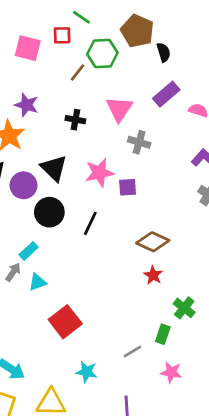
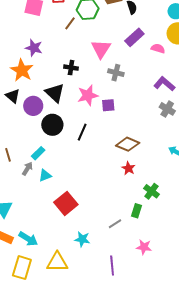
black cross: (75, 120) -> (71, 68), moved
pink star: (171, 372) -> (144, 247), moved

